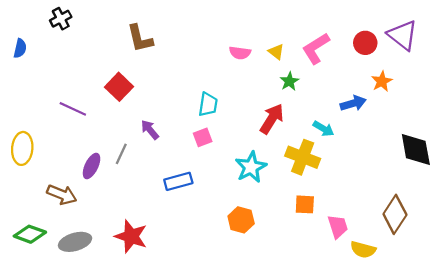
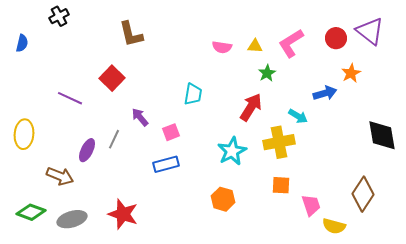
yellow triangle: (276, 52) -> (255, 46), turned -35
pink square: (203, 137) -> (171, 132), moved
yellow cross: (303, 157) -> (279, 142), turned -32

